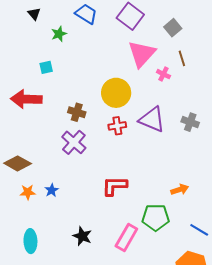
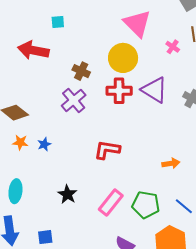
pink triangle: (142, 54) -> (137, 23), moved, turned -36
red cross: (117, 126) -> (119, 91), size x1.4
green pentagon: (156, 217) -> (146, 205), moved

